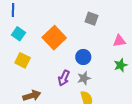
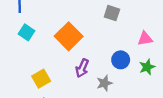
blue circle: (83, 57) -> (121, 60), moved
yellow square: (23, 60) -> (41, 79), moved, turned 35
purple arrow: (64, 78) -> (82, 68), moved

